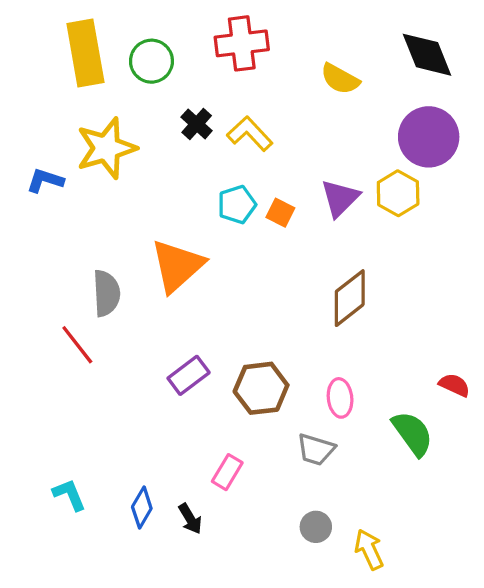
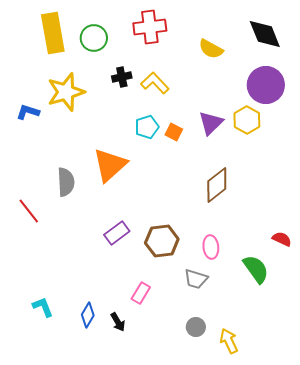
black cross: (197, 124) -> (122, 77), turned 36
red line: (77, 345) -> (29, 211), moved

